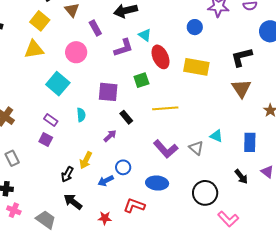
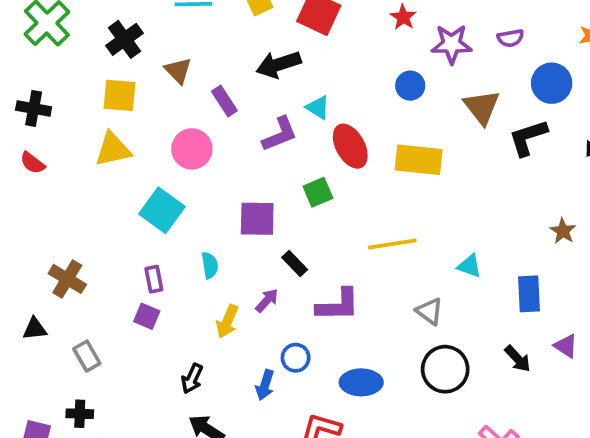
yellow square: (40, 21) -> (119, 95), turned -30
black L-shape: (242, 57) -> (528, 138), moved
brown triangle: (241, 88) -> (482, 107), moved
yellow line: (165, 108) -> (392, 244), moved
purple rectangle: (51, 120) -> (154, 279), turned 48
cyan triangle: (216, 136) -> (469, 266), moved
purple L-shape: (166, 149) -> (338, 305), moved, turned -45
yellow arrow: (86, 160) -> (227, 321), moved
blue arrow: (106, 181) -> (265, 385), turned -42
black circle: (205, 193) -> (445, 369), moved

